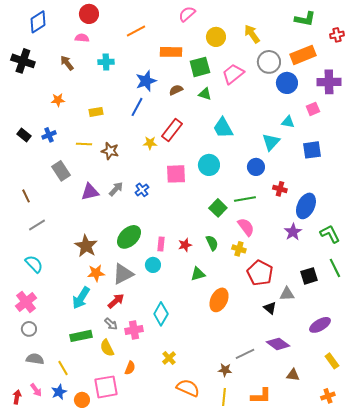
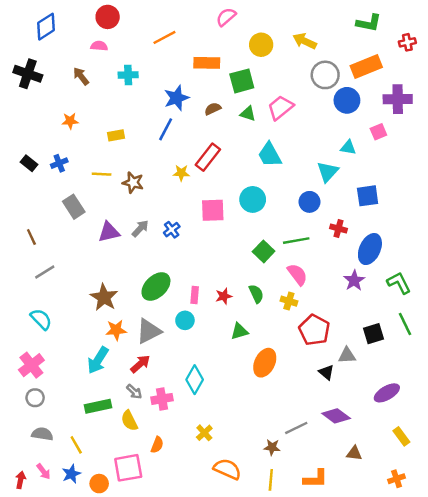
yellow arrow: (252, 34) -> (305, 41), turned -30
pink trapezoid: (233, 74) -> (280, 108), moved
blue square: (312, 150) -> (368, 196), moved

